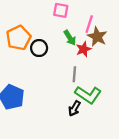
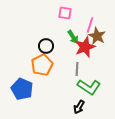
orange pentagon: (19, 38) -> (42, 65), moved
red star: (84, 49) -> (85, 47), size x1.5
black arrow: (74, 108) -> (79, 107), moved

